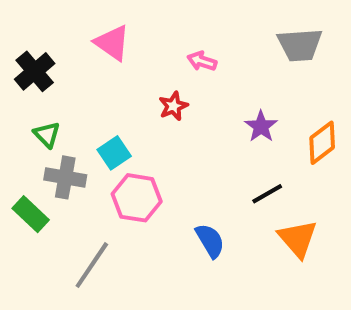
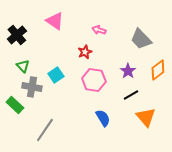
gray trapezoid: (300, 45) -> (141, 39), moved, turned 50
purple star: (261, 126) -> (128, 71), moved
pink hexagon: (137, 198) -> (94, 80), moved

